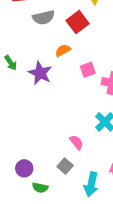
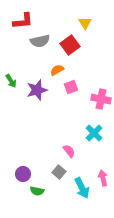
pink square: (88, 70) -> (71, 87), moved
purple star: (40, 73) -> (37, 90), turned 30
cyan arrow: (91, 184) -> (82, 188), turned -40

